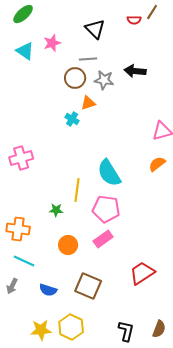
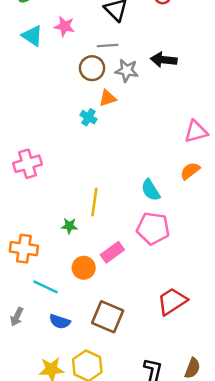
pink star: (52, 43) -> (65, 26), turned 30
cyan semicircle: (109, 173) -> (151, 190), moved, size x0.7
pink pentagon: (106, 209) -> (153, 228), moved
pink rectangle: (103, 239) -> (112, 252), moved
cyan line: (24, 261) -> (45, 287), moved

